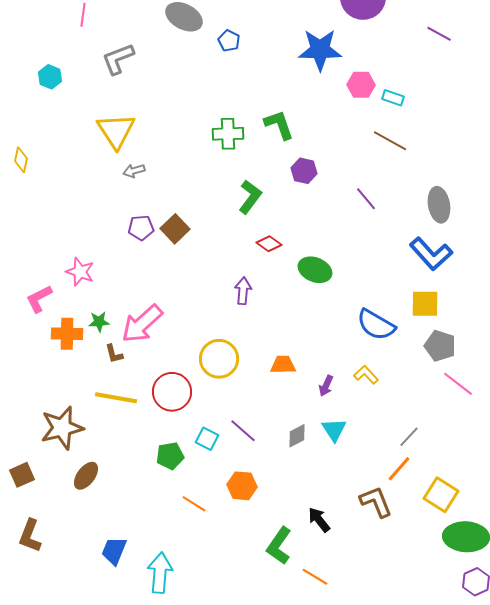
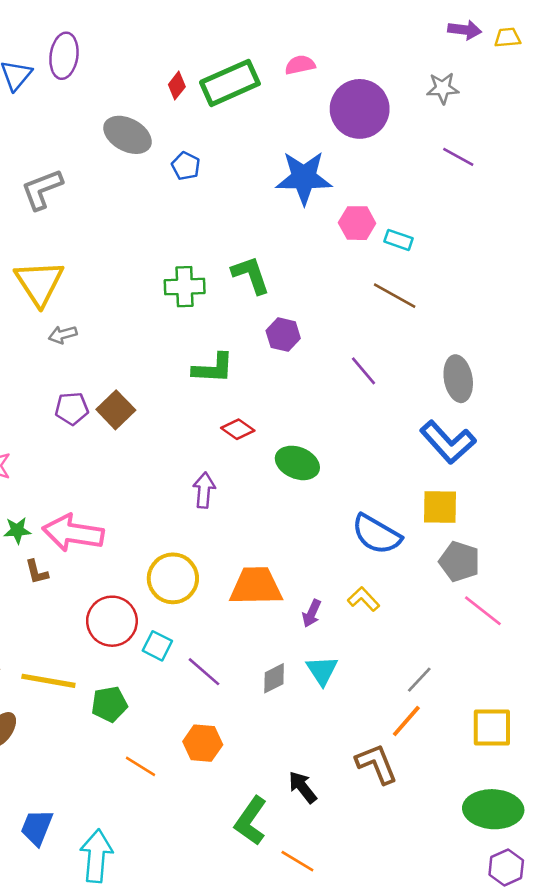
green L-shape: (250, 197) -> (213, 368), turned 56
pink arrow: (142, 324) -> (73, 533), turned 51
orange trapezoid: (283, 365) -> (256, 586), size x1.6
yellow line: (116, 398) -> (48, 681), moved
cyan square: (207, 439) -> (157, 646), moved
yellow square: (441, 495) -> (492, 727), moved, turned -32

